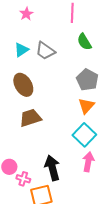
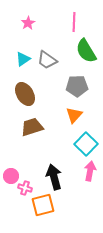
green semicircle: (84, 42) -> (86, 51), size x1.4
gray pentagon: (87, 80) -> (77, 86), moved, turned -30
orange triangle: (86, 106) -> (74, 115), moved

